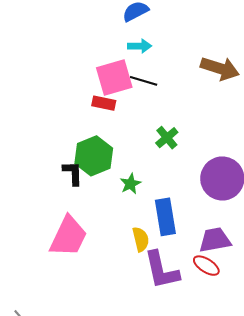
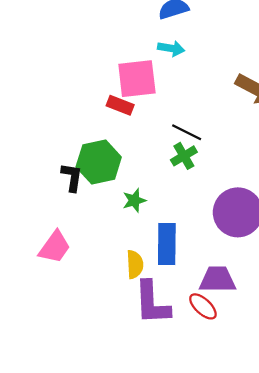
black line: (144, 81) -> (187, 132), moved
pink trapezoid: (68, 236) -> (55, 247), size x0.7

